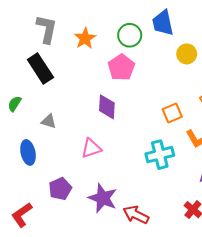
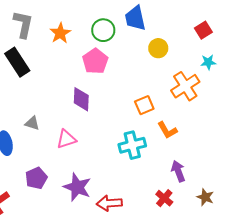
gray triangle: (49, 121) -> (32, 123), moved
red arrow: (136, 215) -> (109, 203), turned -30

